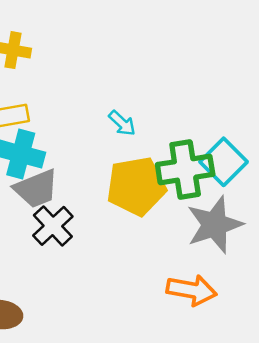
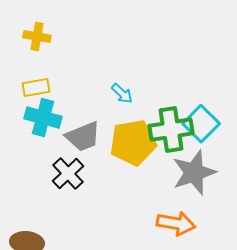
gray trapezoid: (36, 189) -> (83, 137), moved

